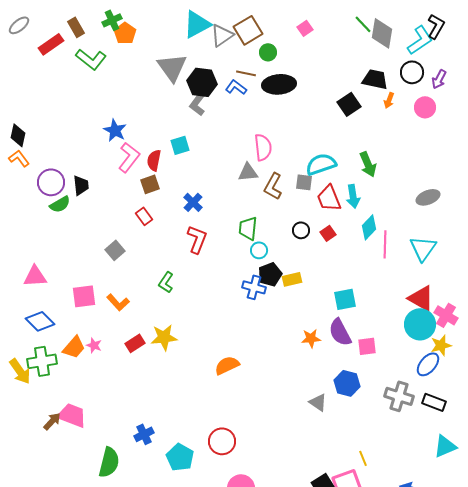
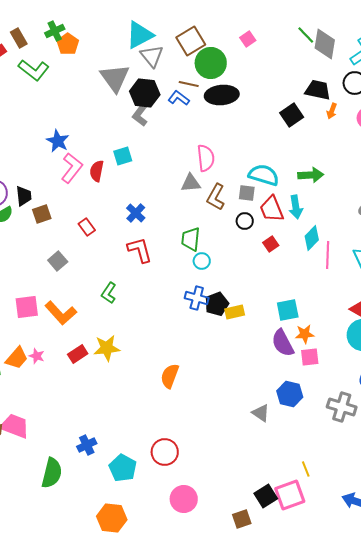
gray triangle: (222, 35) -> (152, 56), moved, turned -35
green circle: (268, 52) -> (211, 63), size x1.8
cyan semicircle: (321, 164) -> (264, 175), turned 36
green arrow: (368, 164) -> (311, 175), turned -70
brown square: (150, 184) -> (42, 214), moved
black circle: (301, 230) -> (245, 221), moved
red L-shape: (197, 239) -> (140, 250), turned -36
black pentagon: (270, 274) -> (217, 304), moved
yellow rectangle: (292, 279) -> (235, 312), moved
orange L-shape: (118, 302) -> (61, 313), size x1.4
orange star: (311, 338) -> (305, 334), moved
orange semicircle: (227, 365) -> (170, 376), turned -45

